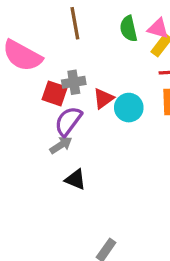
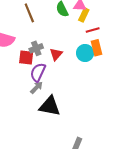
cyan circle: (129, 108) -> (85, 53), moved
black triangle: (75, 179) -> (50, 106), size x1.6

